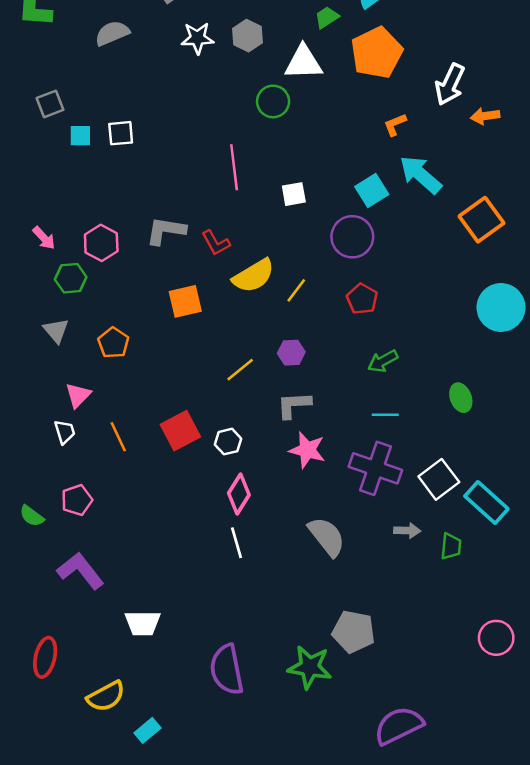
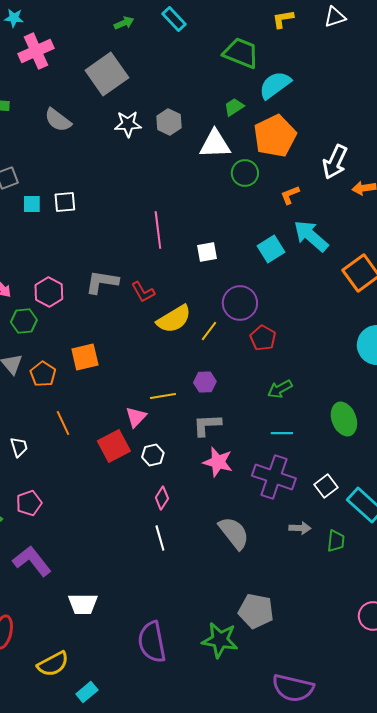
gray semicircle: (112, 33) -> (58, 120), turned -120
green circle: (273, 101) -> (245, 173), moved
purple circle: (352, 237) -> (240, 303), moved
orange square: (185, 301) -> (85, 357), moved
orange pentagon: (113, 343) -> (43, 374), moved
yellow line: (240, 370) -> (163, 396), turned 30
pink triangle: (78, 395) -> (136, 417), moved
green ellipse: (461, 398) -> (344, 419), size x1.4
orange line: (118, 437) -> (63, 423), moved
white square: (439, 479) -> (326, 486), size x0.7
pink diamond: (239, 494) -> (162, 498), size x0.7
purple semicircle: (399, 726) -> (293, 688), turned -141

